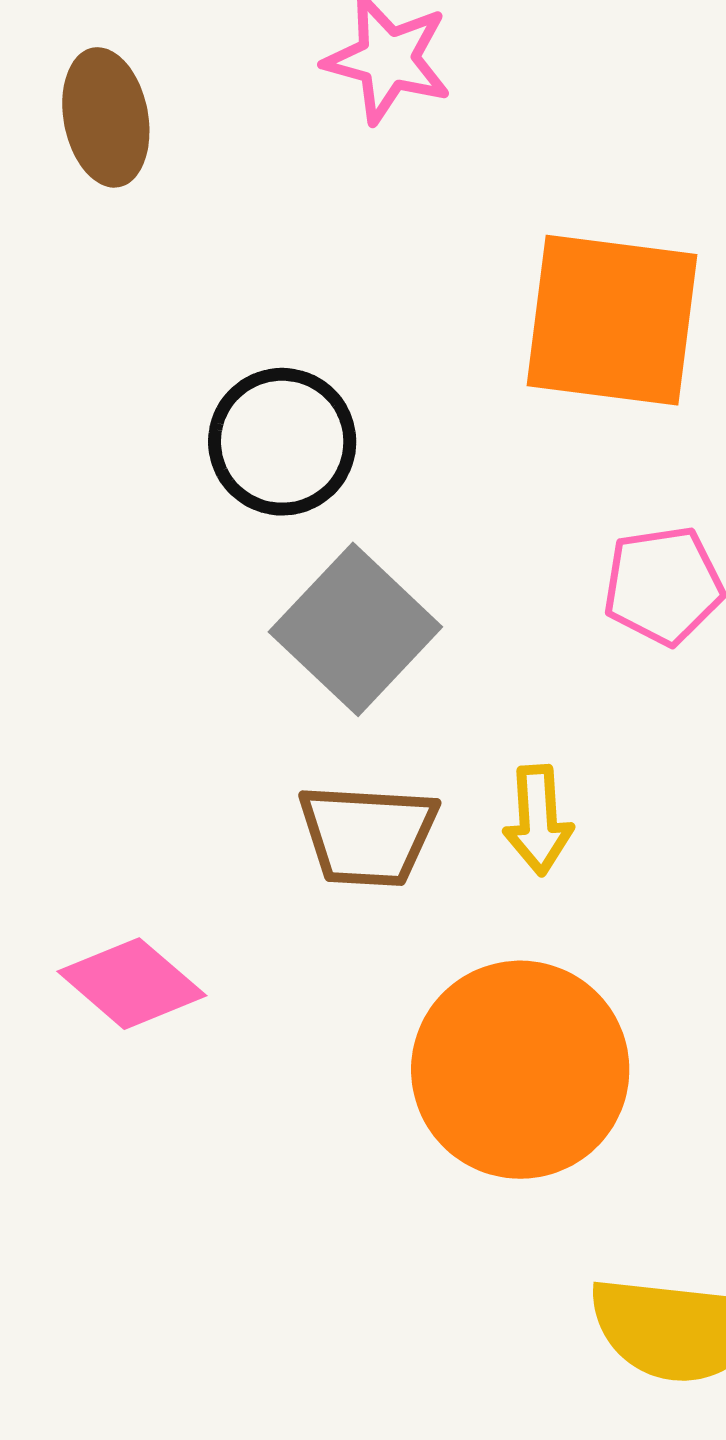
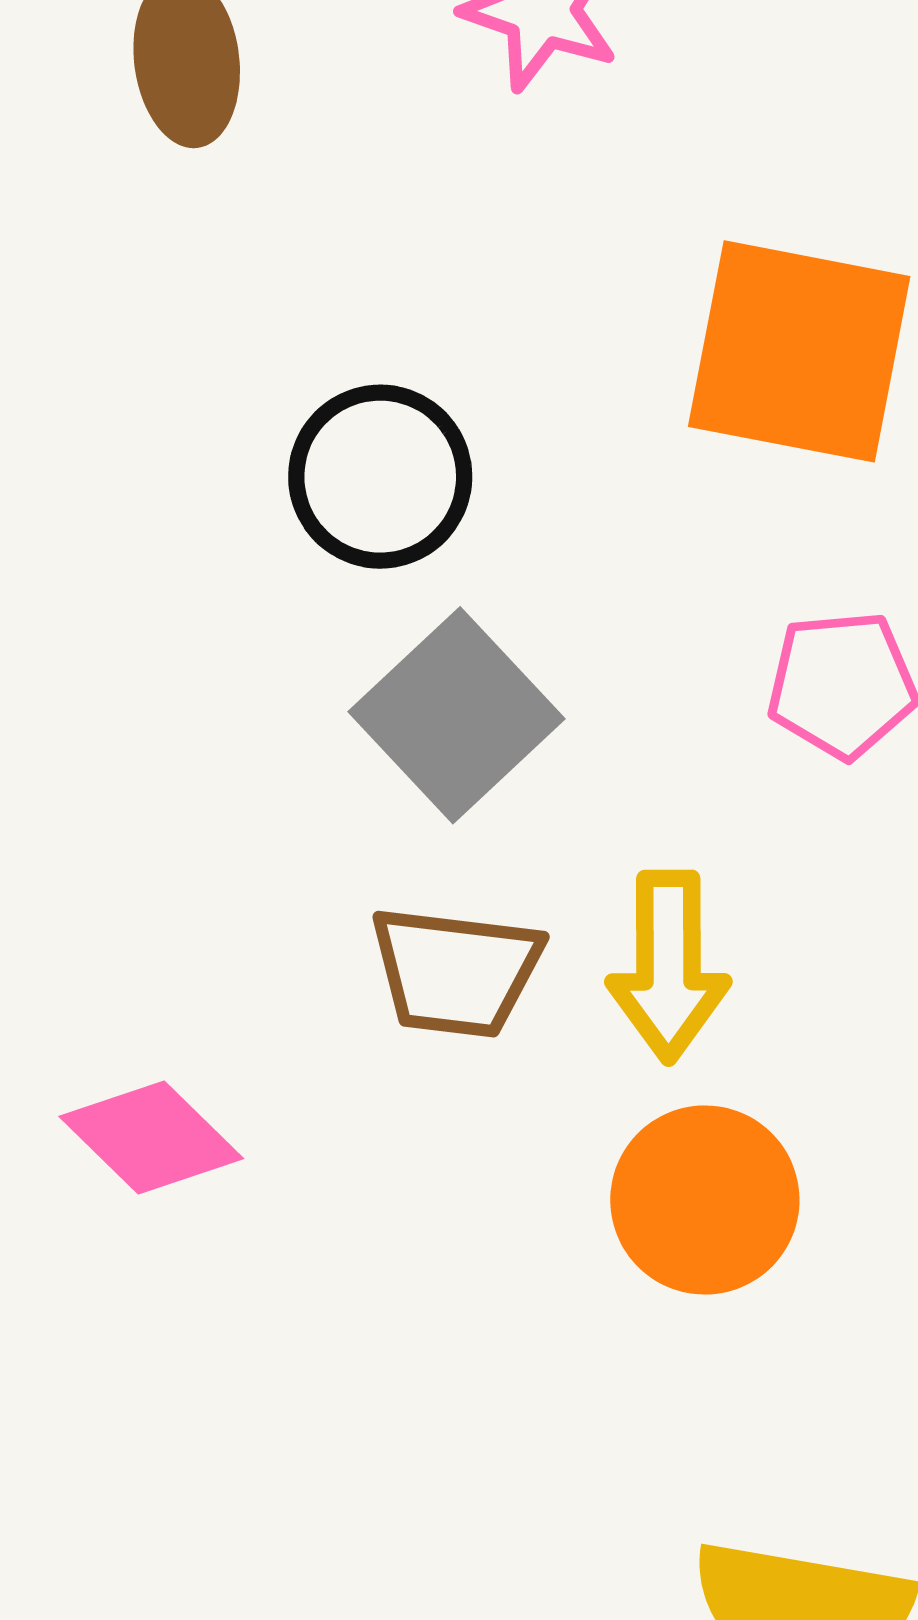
yellow arrow: (538, 820) -> (668, 966), size x1.4
orange circle: (520, 1070) -> (705, 1200), moved, size x0.7

